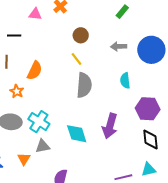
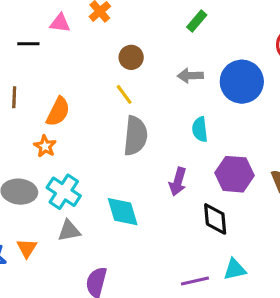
black line: (14, 36) -> (28, 44), moved
orange star: (17, 91) -> (45, 146), moved
purple arrow: (110, 126) -> (178, 182), moved, size x0.7
black diamond: (151, 139) -> (215, 219), moved
orange triangle: (24, 159) -> (27, 248), moved

